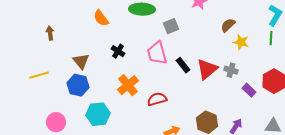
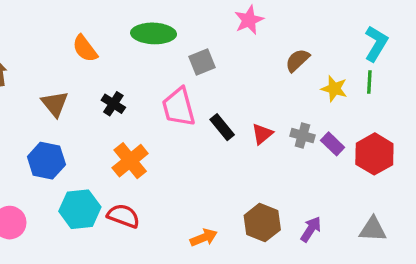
yellow star: (241, 42) -> (334, 89), moved
brown triangle: (81, 61) -> (55, 104), moved
red triangle: (207, 69) -> (262, 134), size x0.6
purple rectangle: (249, 90) -> (333, 144), moved
red semicircle: (157, 99) -> (123, 216), moved, turned 36

